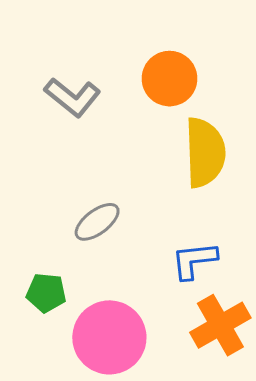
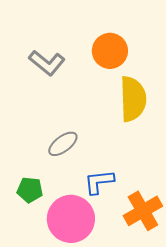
blue L-shape: (194, 260) -> (99, 182), moved

